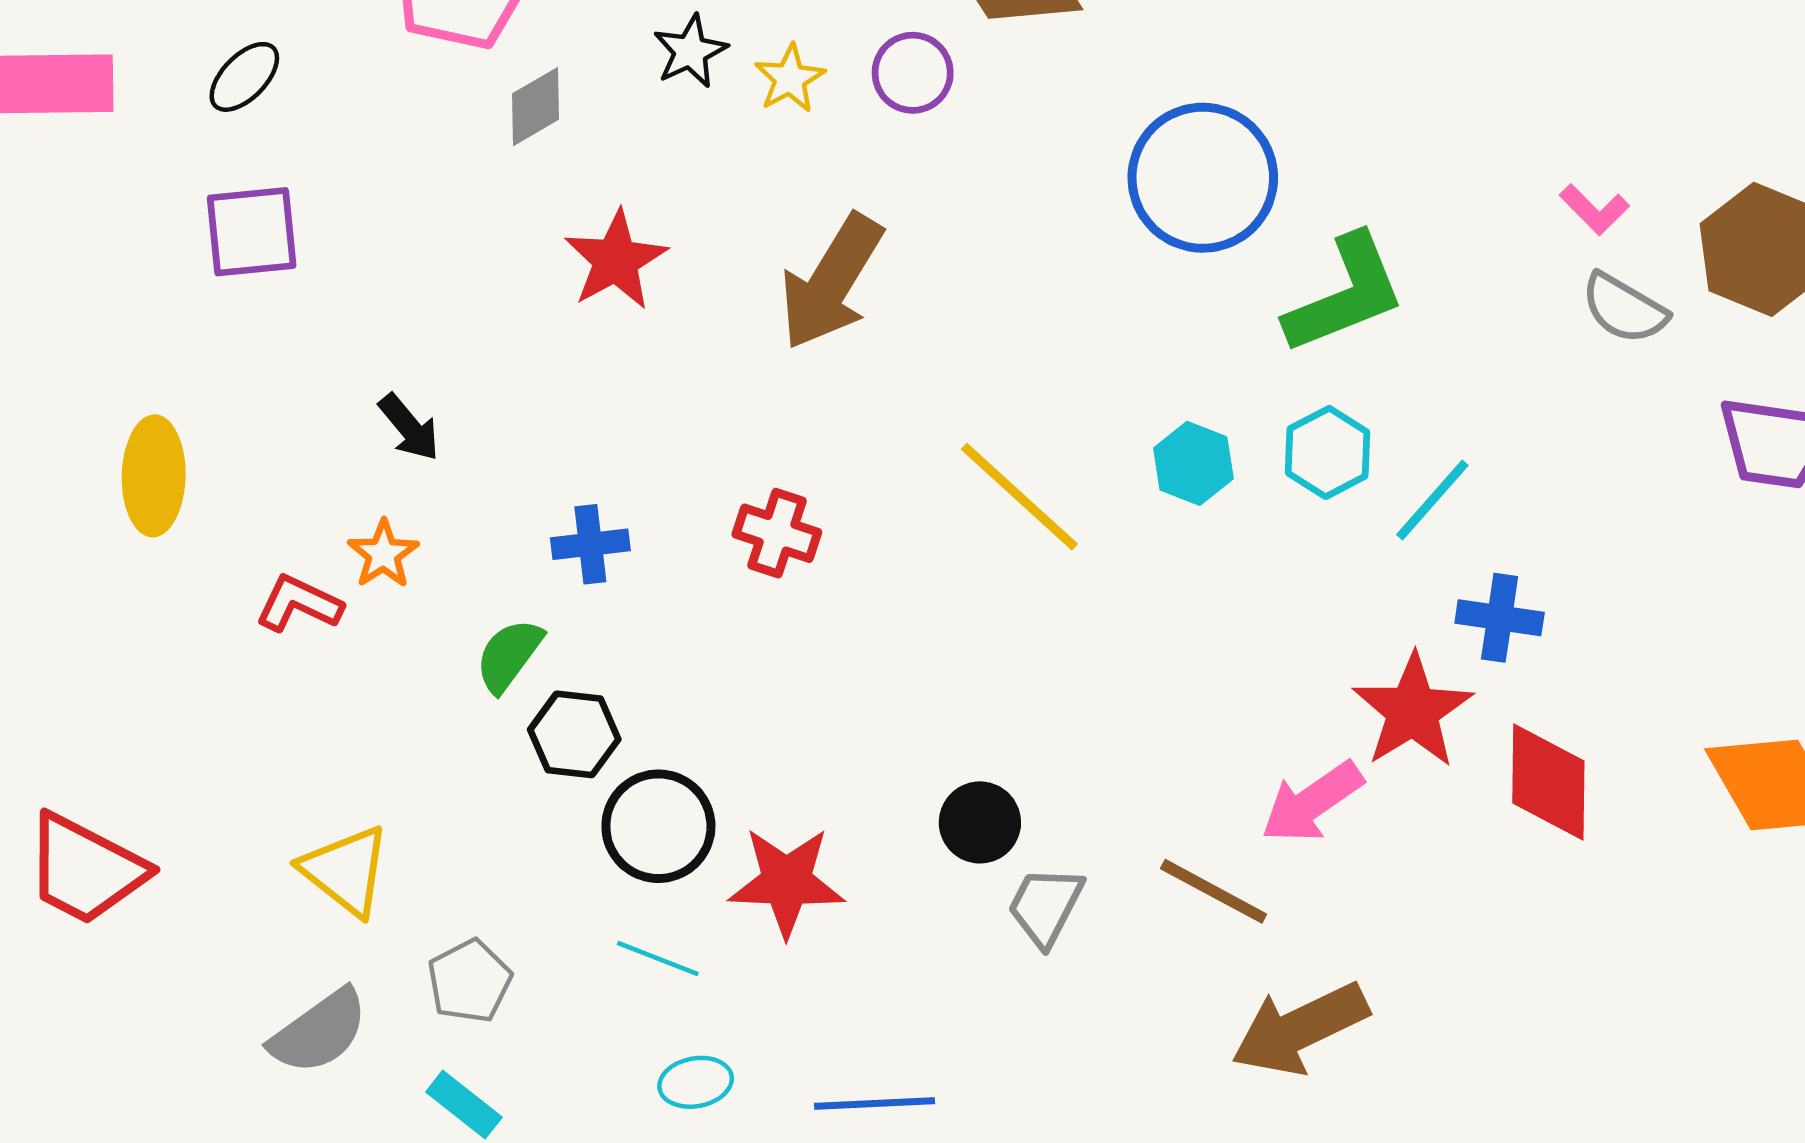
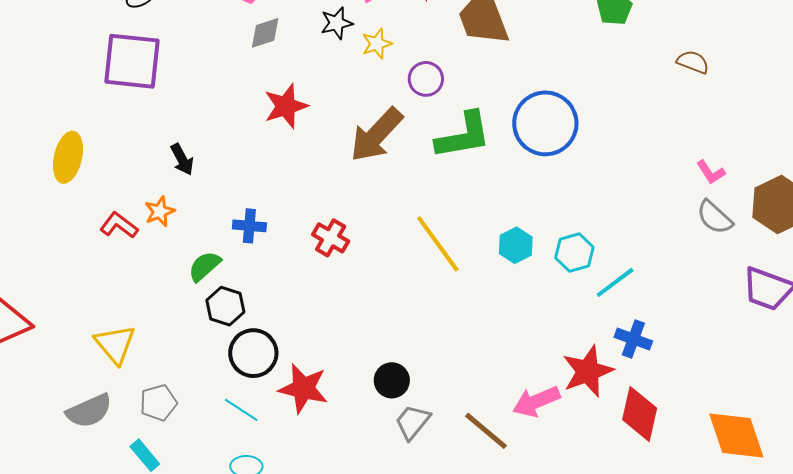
purple circle: (913, 73) -> (426, 79), moved
purple square: (252, 232) -> (132, 61), size x1.4
green L-shape: (1345, 294) -> (463, 136), moved

